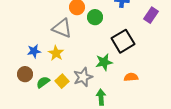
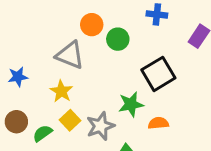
blue star: (34, 51) -> (18, 77), moved
orange semicircle: (131, 77) -> (158, 123), moved
yellow square: (62, 81) -> (70, 120), moved

